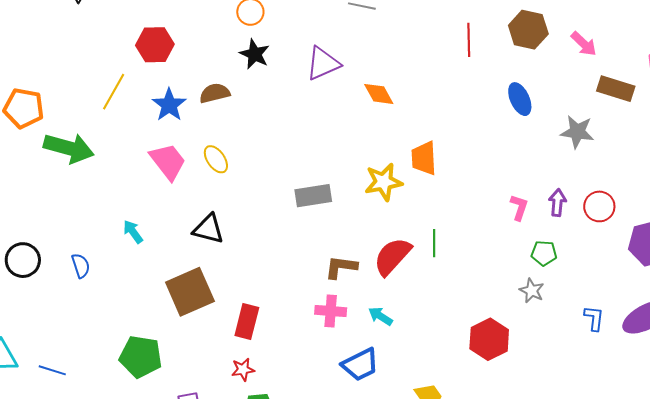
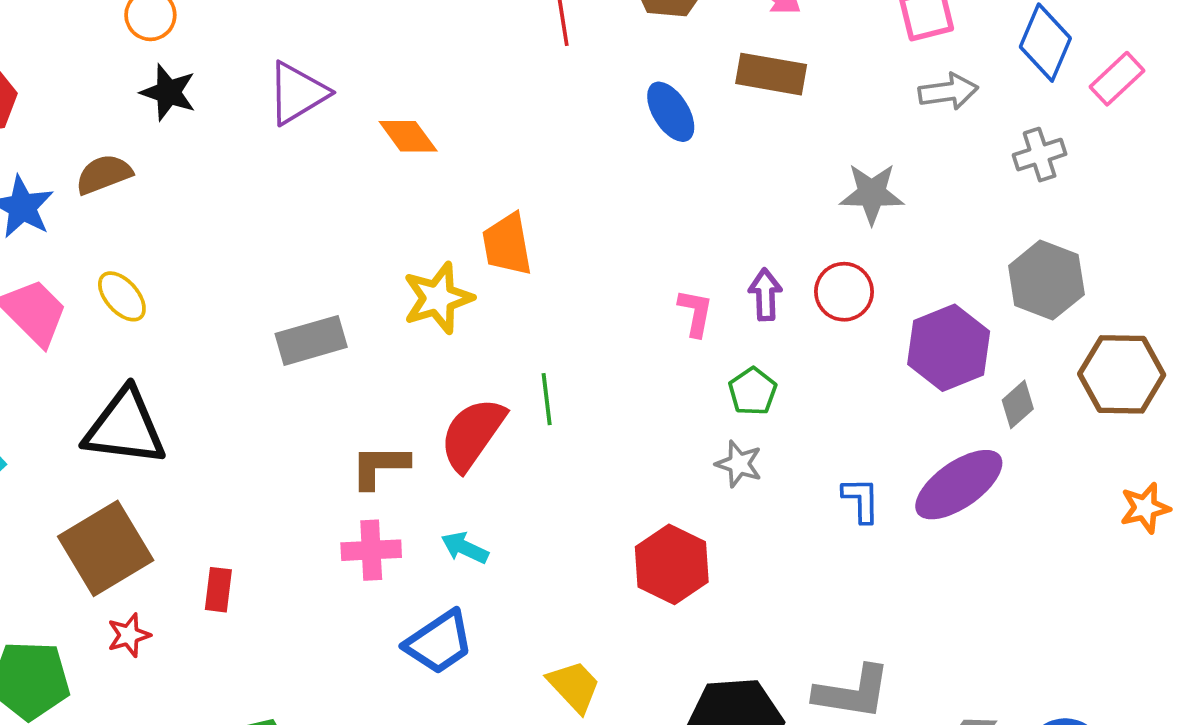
brown rectangle: (616, 89) -> (771, 74), moved
gray star: (577, 132) -> (872, 194), moved
black triangle: (208, 229) -> (125, 427), size x1.4
green pentagon: (544, 253) -> (753, 391), turned -30
red rectangle: (247, 321) -> (218, 590), size x0.7
red star: (243, 369) -> (129, 635), moved

